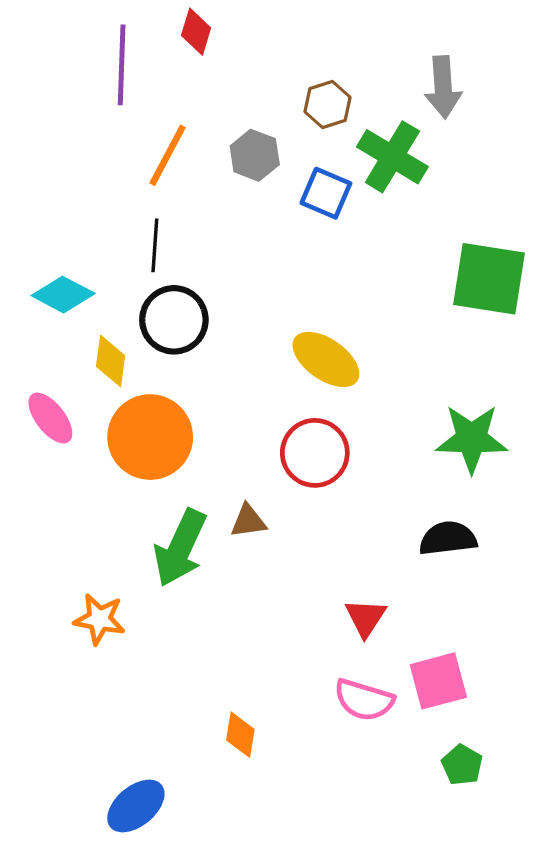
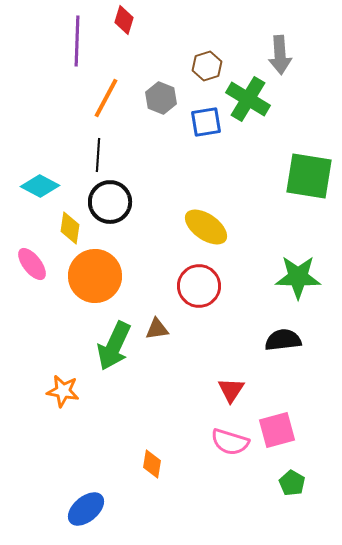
blue square: (326, 193) -> (206, 122), turned -32

